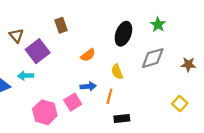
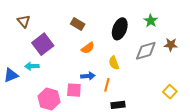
brown rectangle: (61, 25) -> (78, 24), moved, turned -40
brown triangle: (16, 36) -> (24, 21), moved
brown star: (188, 64) -> (171, 45), moved
pink square: (73, 102) -> (74, 90), turned 35

